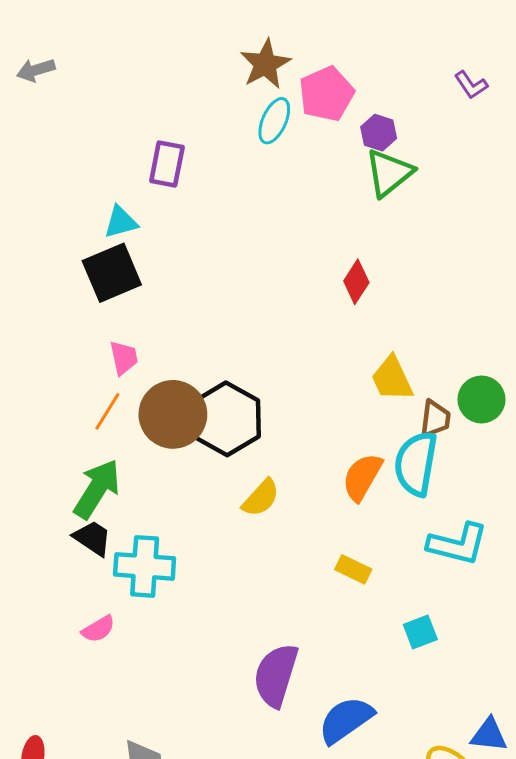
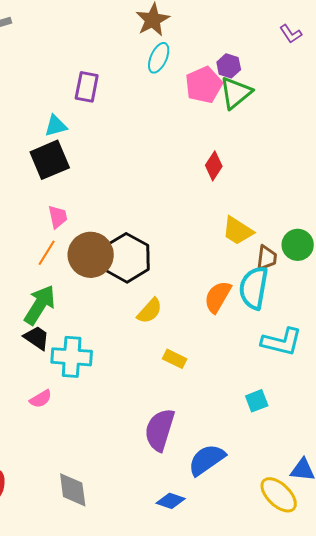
pink pentagon: (326, 94) -> (204, 85), moved
yellow trapezoid: (392, 379) -> (238, 231), turned -32
yellow rectangle: (353, 569) -> (175, 359), moved

